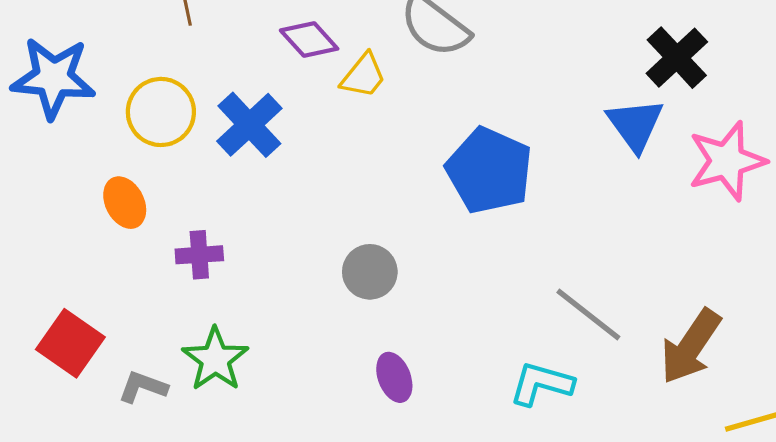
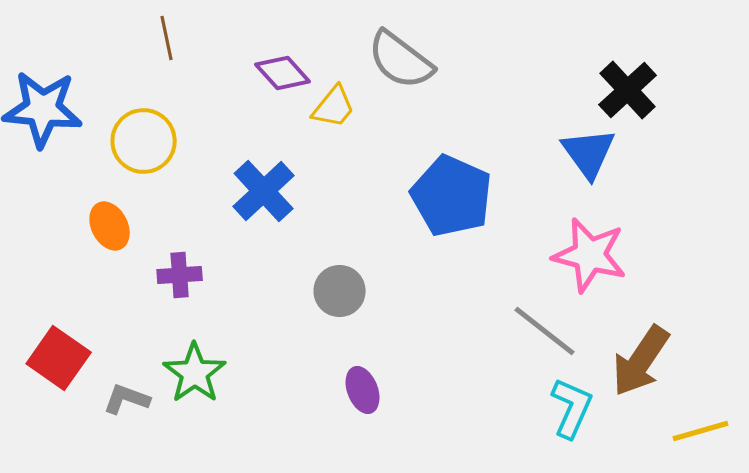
blue cross: (249, 125) -> (264, 191), moved
pink star: (727, 161) -> (590, 255), moved, turned 30
cyan L-shape: (541, 384) -> (572, 408), moved, turned 98

